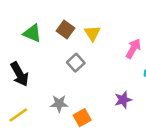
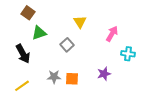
brown square: (66, 29) -> (28, 13), moved
green triangle: (32, 33) -> (39, 33), moved, turned -42
orange square: (82, 118) -> (72, 79), moved, turned 32

